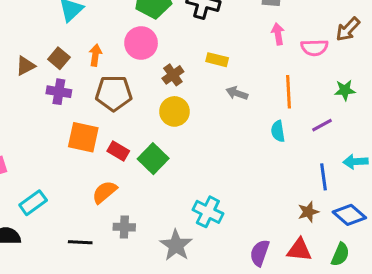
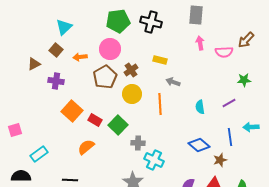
orange arrow: (95, 55) -> (80, 57), turned -104
brown square: (59, 58) -> (56, 50), moved
orange line: (289, 92) -> (160, 104), moved
brown pentagon: (114, 93) -> (105, 77), moved, turned -30
orange square: (83, 137) -> (72, 111), turned 30
blue diamond: (349, 215) -> (199, 145), moved
gray cross: (124, 227) -> (138, 143), moved

